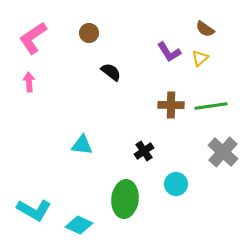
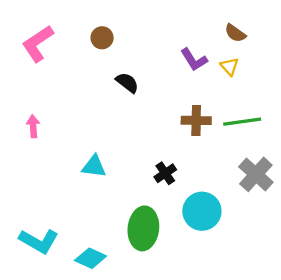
yellow triangle: (200, 58) -> (230, 67), turned -30
pink arrow: (29, 82) -> (33, 126), moved
cyan circle: (176, 184) -> (202, 211), size x1.4

